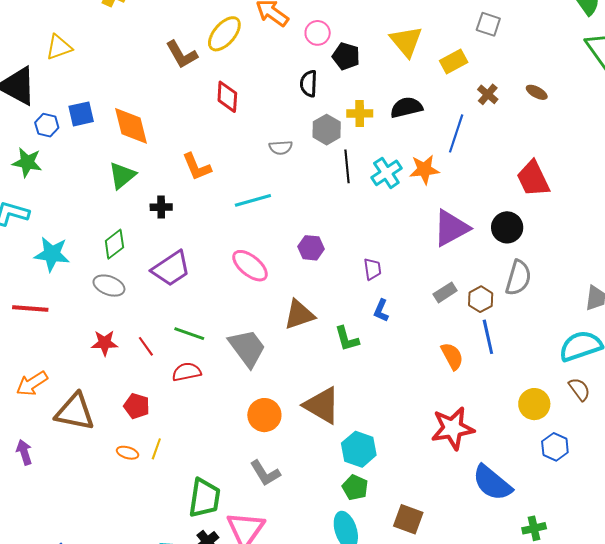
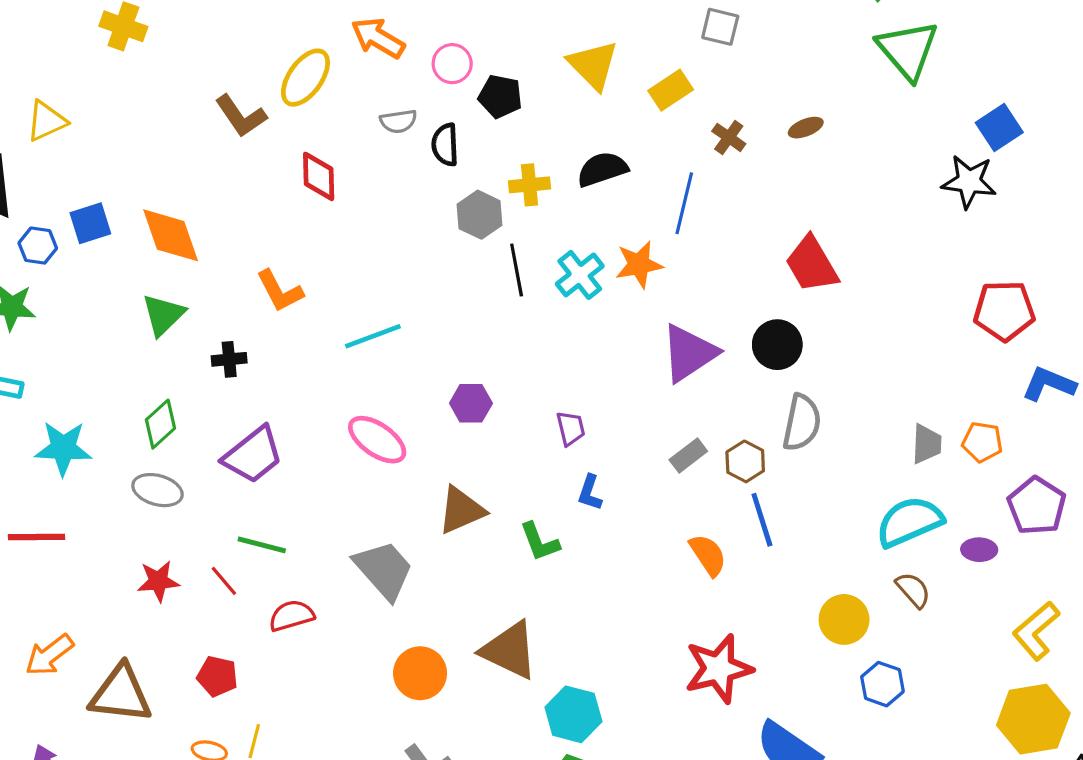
brown ellipse: (537, 92) -> (806, 128), turned -45
gray semicircle: (281, 147) -> (398, 121), moved
green line: (189, 334) -> (262, 545), moved

